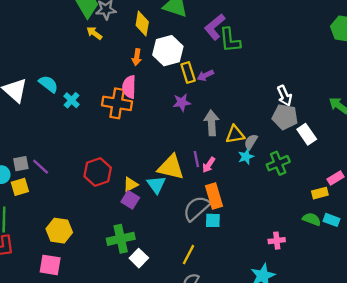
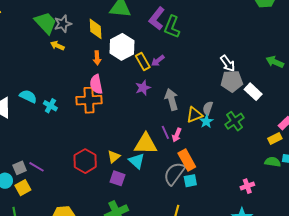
green L-shape: (230, 40) -> (172, 27), turned 40
yellow triangle: (235, 134) -> (194, 115), moved
yellow triangle: (131, 185) -> (114, 157), moved

